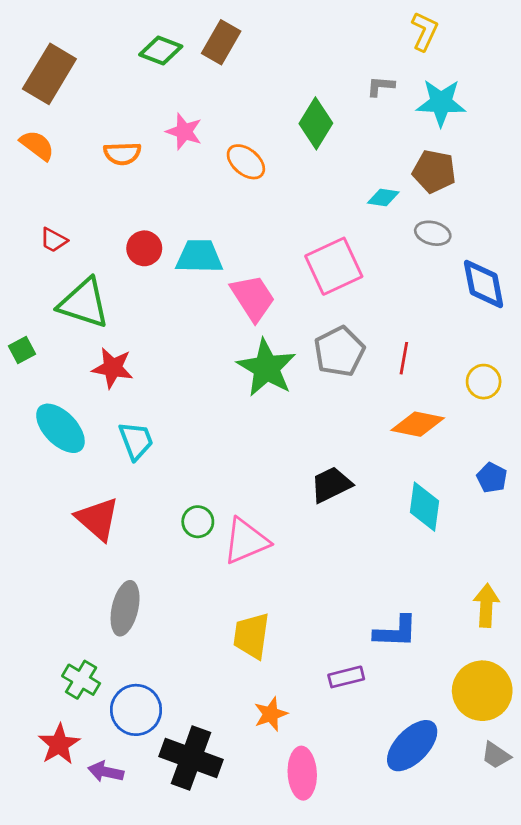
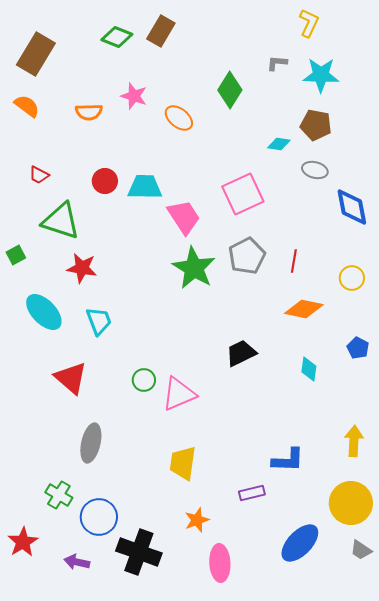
cyan diamond: (425, 507) -> (309, 369), size x0.7
red star: (59, 744) -> (23, 542), moved

